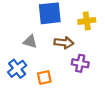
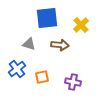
yellow cross: (87, 21) -> (81, 25), turned -35
purple cross: (80, 63) -> (73, 82), moved

